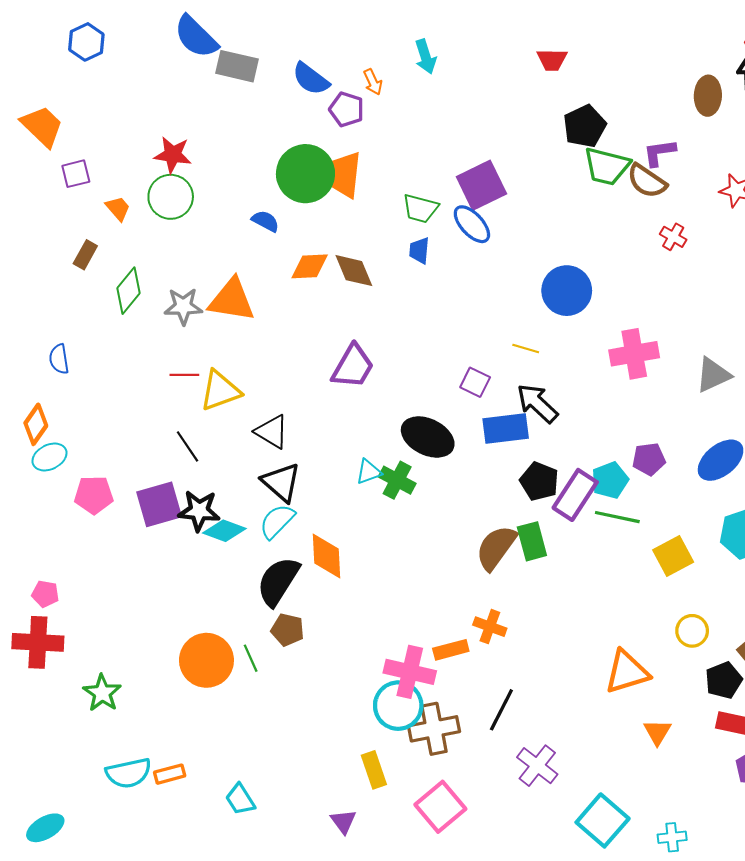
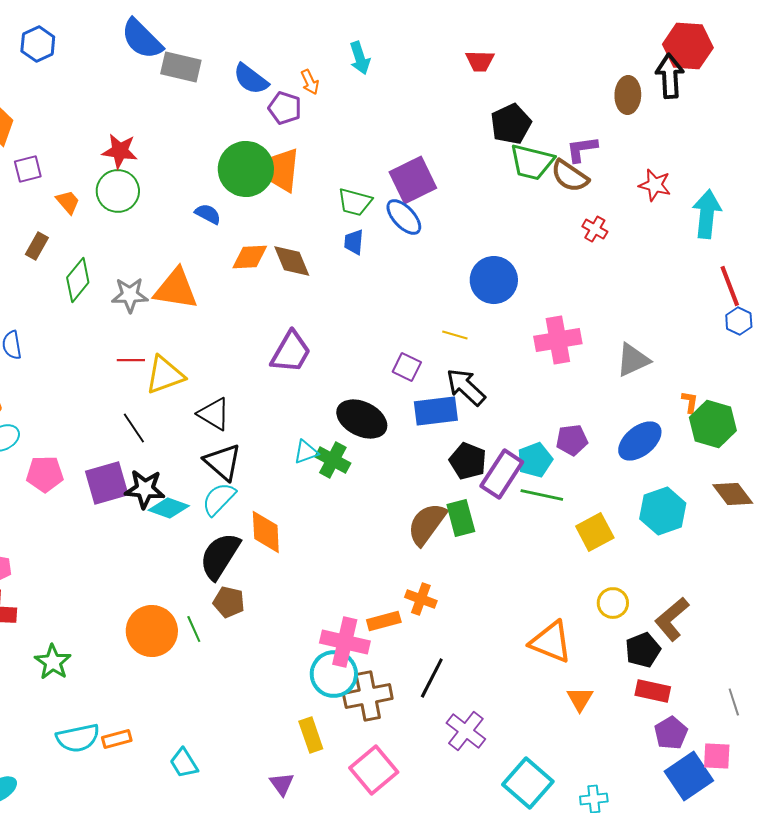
orange triangle: (627, 672) -> (551, 642), turned 39

